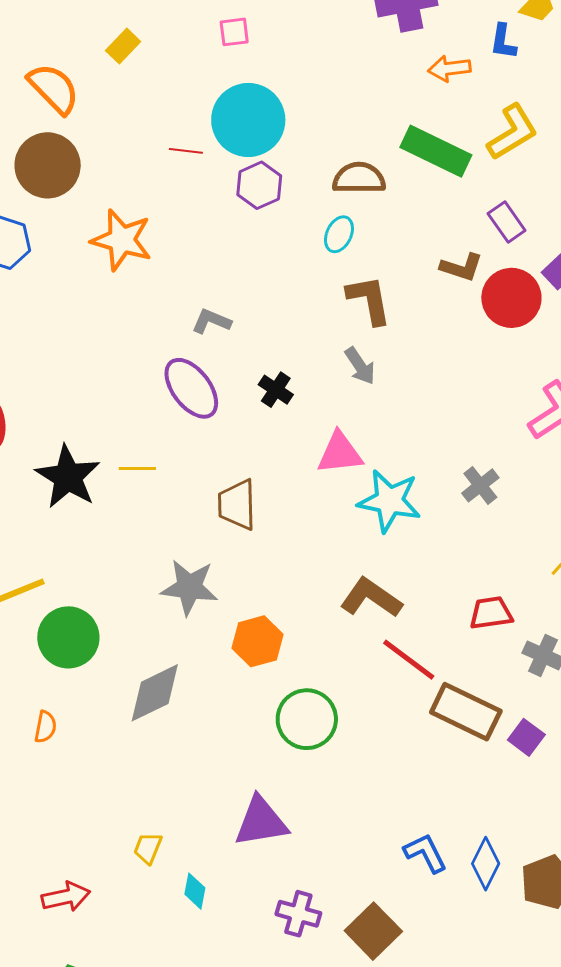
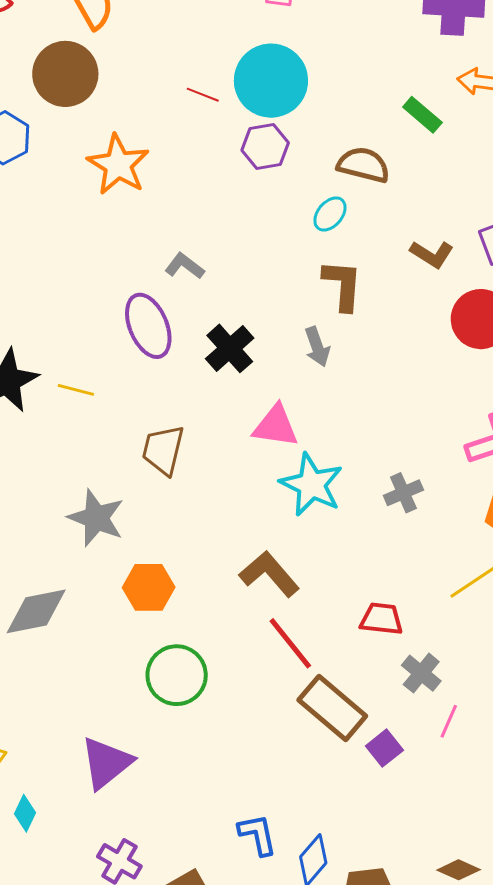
green rectangle: (436, 151) -> (422, 115), moved, size x0.6
brown L-shape: (461, 267) -> (432, 254), moved
black cross: (276, 390) -> (230, 348), size x1.4
purple triangle: (261, 822) -> (106, 763), turned -44

